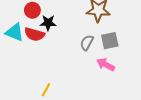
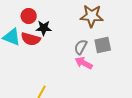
pink arrow: (106, 65) -> (84, 63), moved

